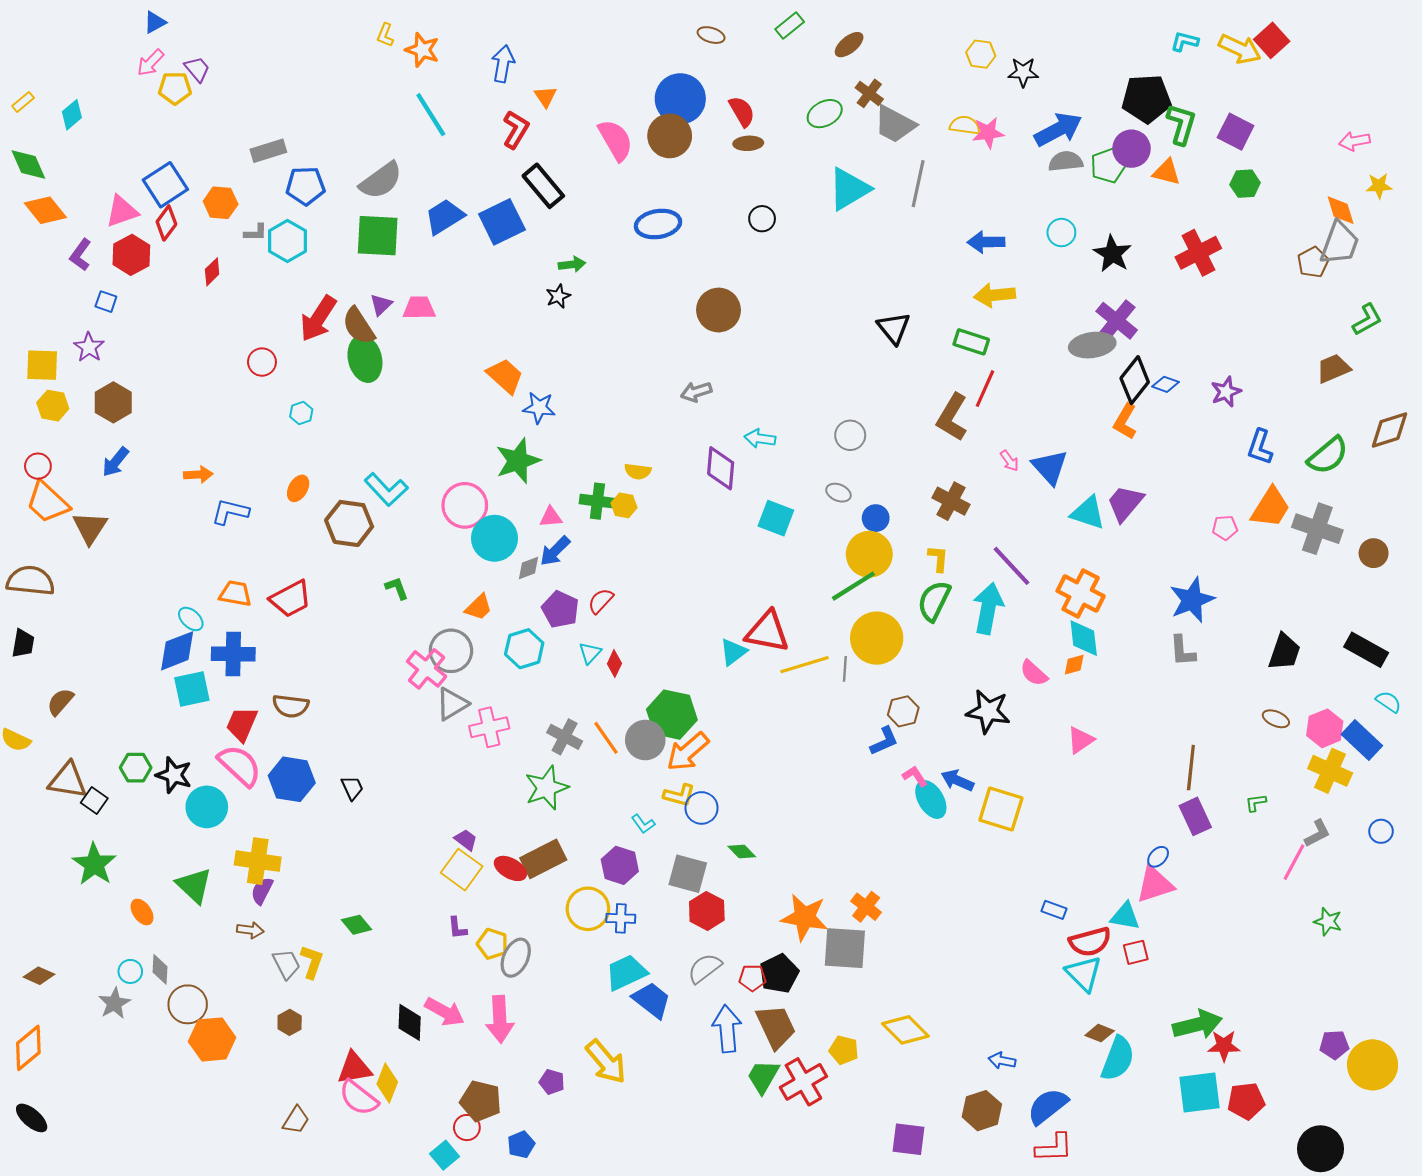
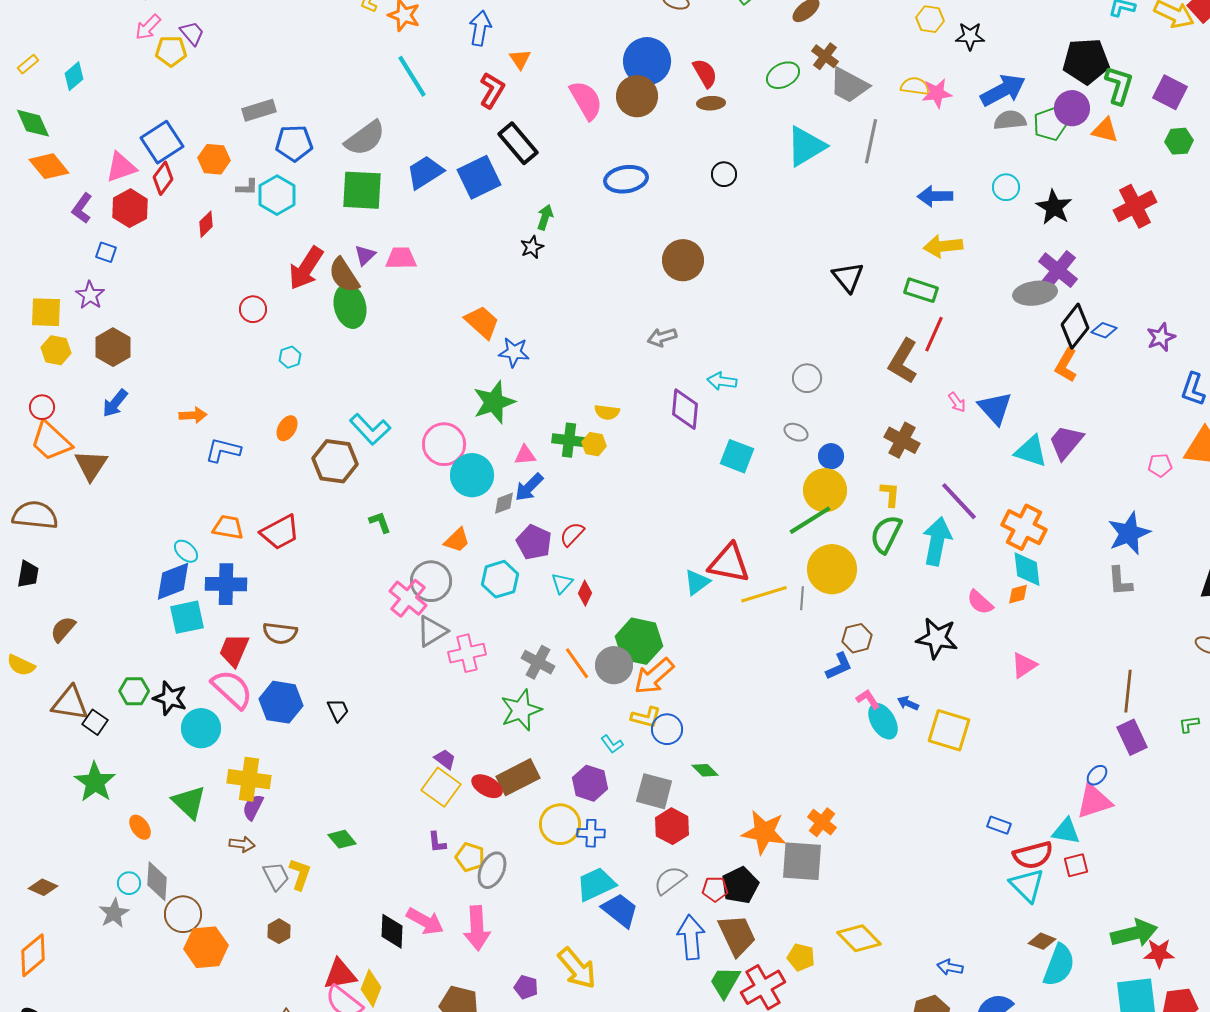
green arrow: (572, 264) -> (545, 217), turned -65
blue arrow: (957, 780) -> (908, 703), size x0.7
gray diamond: (160, 969) -> (157, 881), size x1.4

